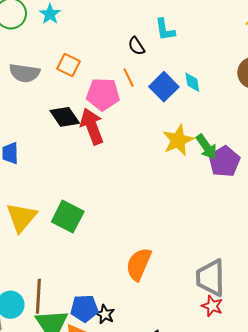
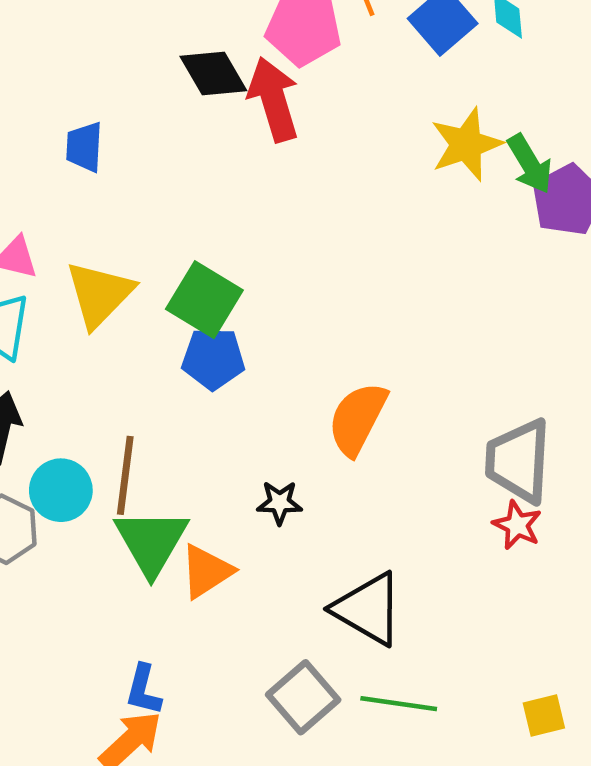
blue pentagon: (84, 308) -> (213, 359), moved
black star: (105, 314) -> (280, 503), moved, turned -30

